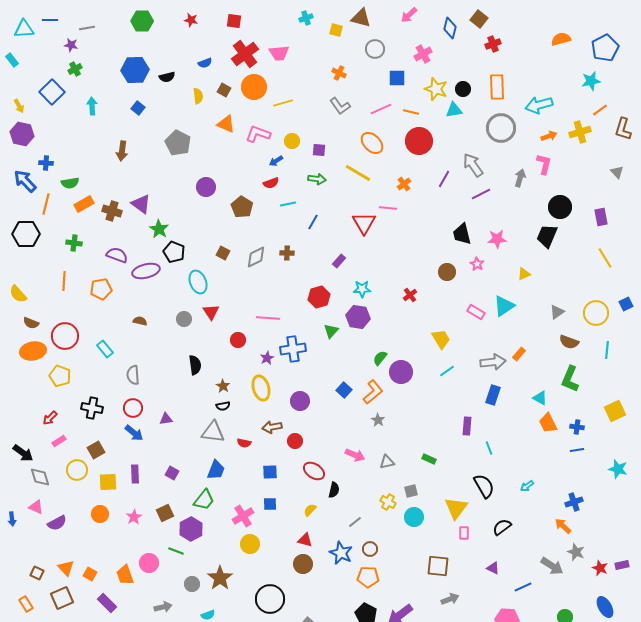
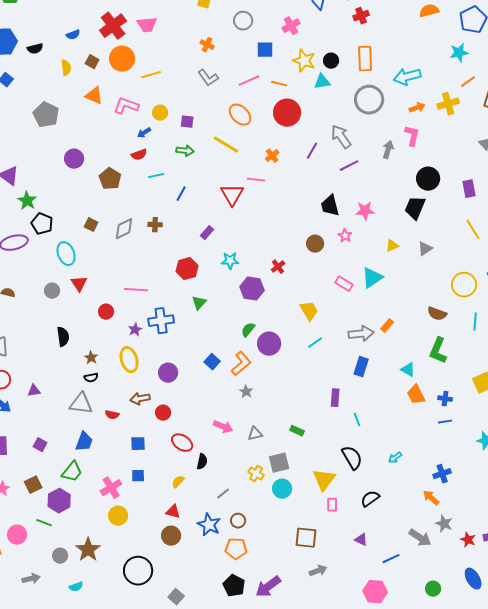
gray triangle: (557, 312) -> (425, 249), moved
purple hexagon: (358, 317) -> (252, 289), moved
gray square: (411, 491) -> (279, 463), size x1.5

